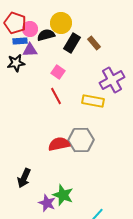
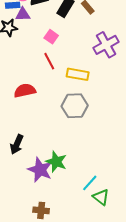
yellow rectangle: (93, 101) -> (78, 74), moved
red semicircle: (59, 144) -> (25, 91), moved
purple star: (47, 203) -> (40, 170), size x1.4

